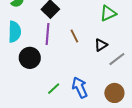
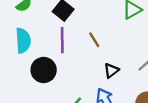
black triangle: (101, 45) -> (111, 70), moved

